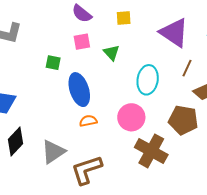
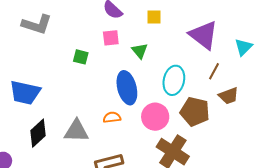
blue ellipse: (79, 90) -> (127, 88), moved
brown pentagon: (183, 120) -> (195, 112), moved
gray triangle: (53, 152) -> (76, 131), moved, turned 32

